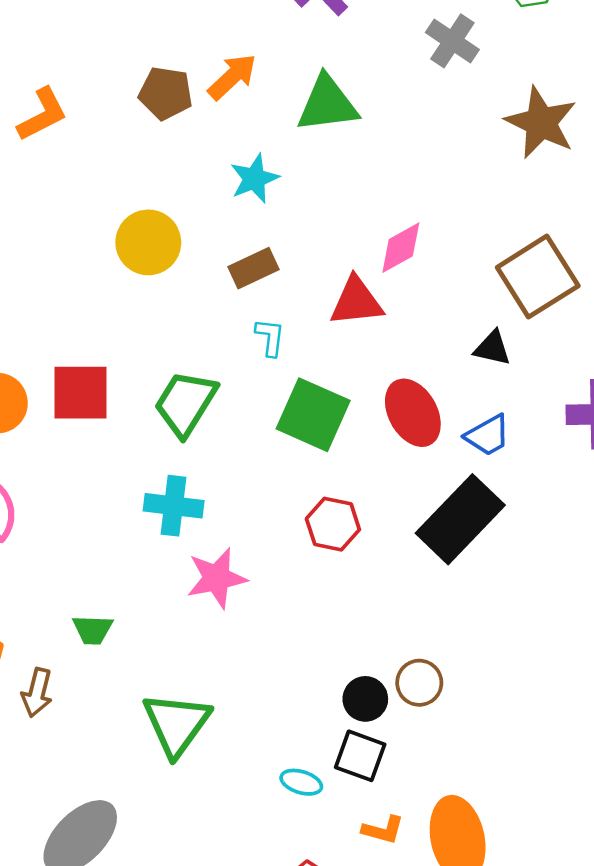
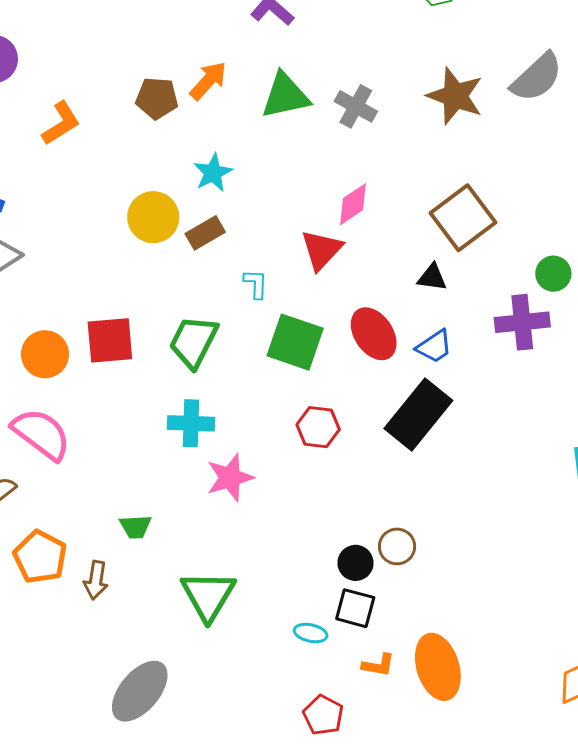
gray cross: (452, 41) -> (356, 106), moved
cyan star: (254, 179) -> (213, 173), moved
brown rectangle: (254, 268) -> (205, 233), moved
red triangle: (356, 302) -> (322, 250), turned -36

